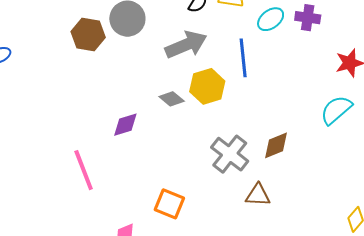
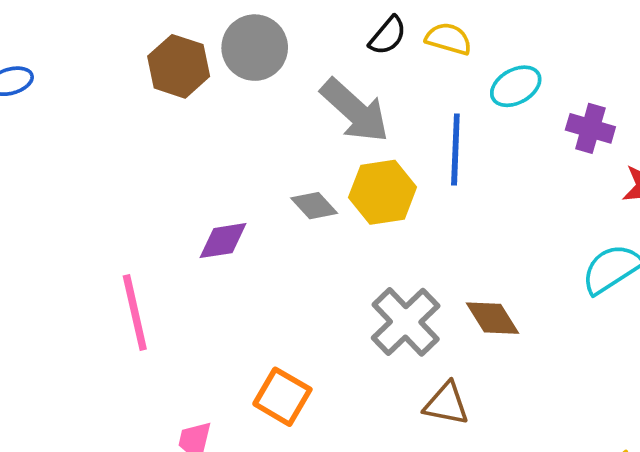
purple cross: (308, 18) -> (590, 128), moved
gray arrow: (186, 45) -> (355, 111), turned 57
brown diamond: (276, 145) -> (492, 318), turned 72

